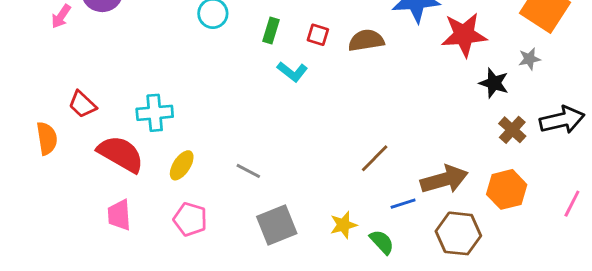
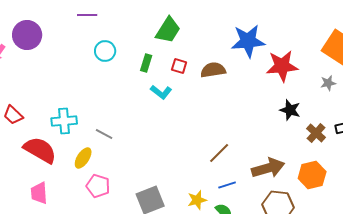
black star: (494, 83) -> (290, 110), moved
gray line: (248, 171) -> (104, 134), moved
blue line: (403, 204) -> (227, 185), moved
pink pentagon: (190, 219) -> (98, 186), moved

